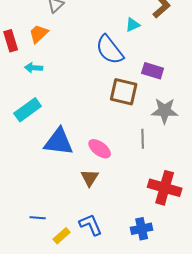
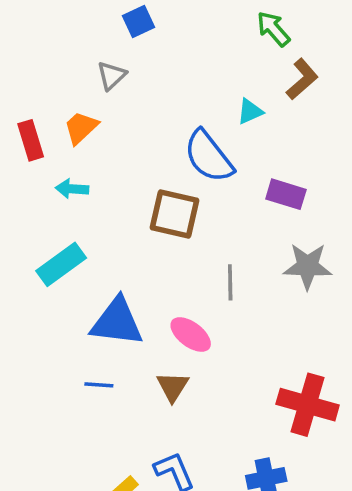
brown square: (124, 92) -> (174, 214), moved
gray line: (143, 139) -> (230, 282), moved
blue line: (38, 218) -> (99, 385), moved

